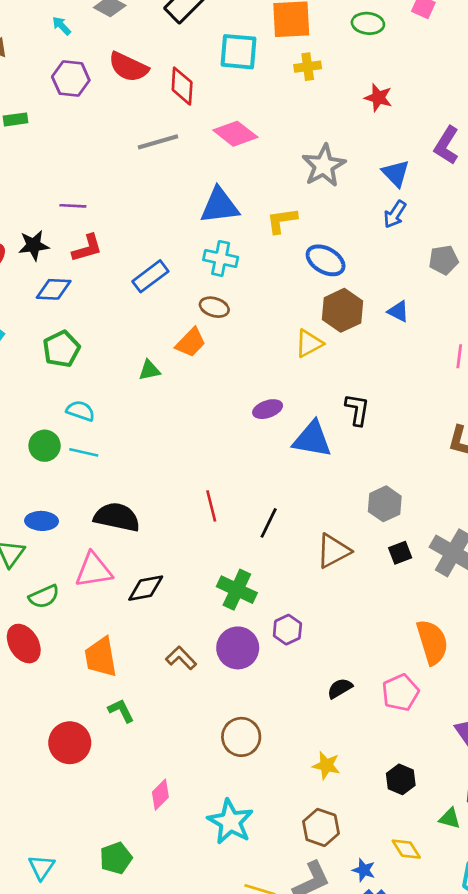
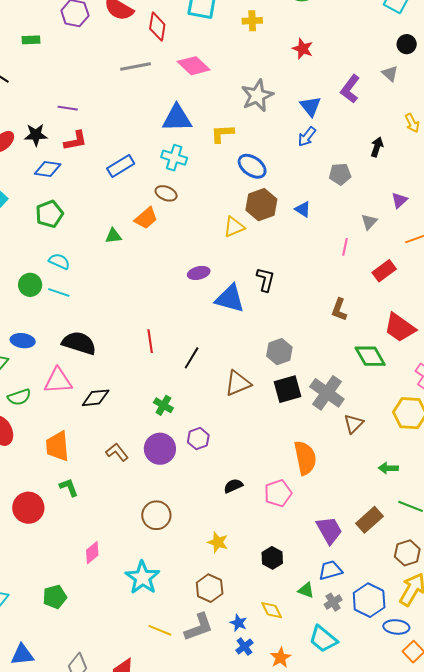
black square: (400, 553) -> (287, 389), size x1.6
green cross: (237, 590) -> (163, 405), size x0.7

